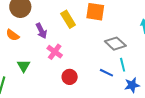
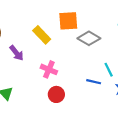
gray diamond: (115, 44) -> (89, 38), moved
pink cross: (55, 52) -> (49, 69), moved

